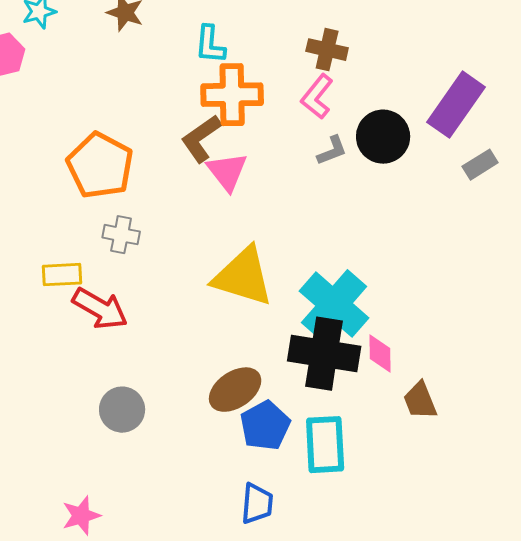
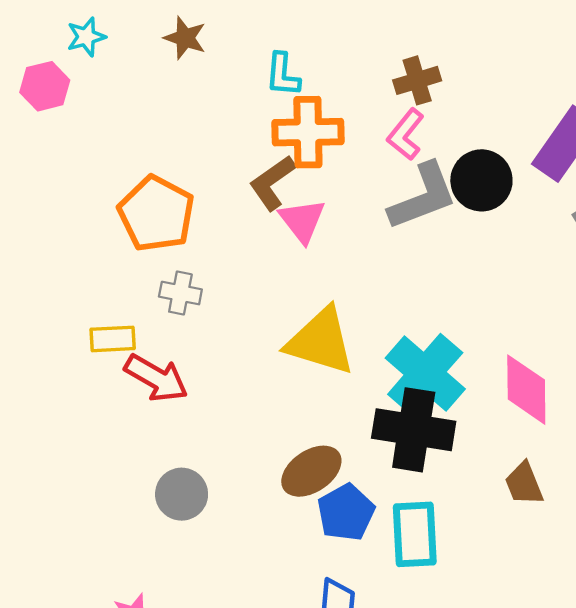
brown cross: (327, 50) -> (417, 80), turned -30
gray L-shape: (332, 151) -> (423, 197), size x2.0
pink diamond: (380, 354) -> (526, 390), moved, size x1.6

